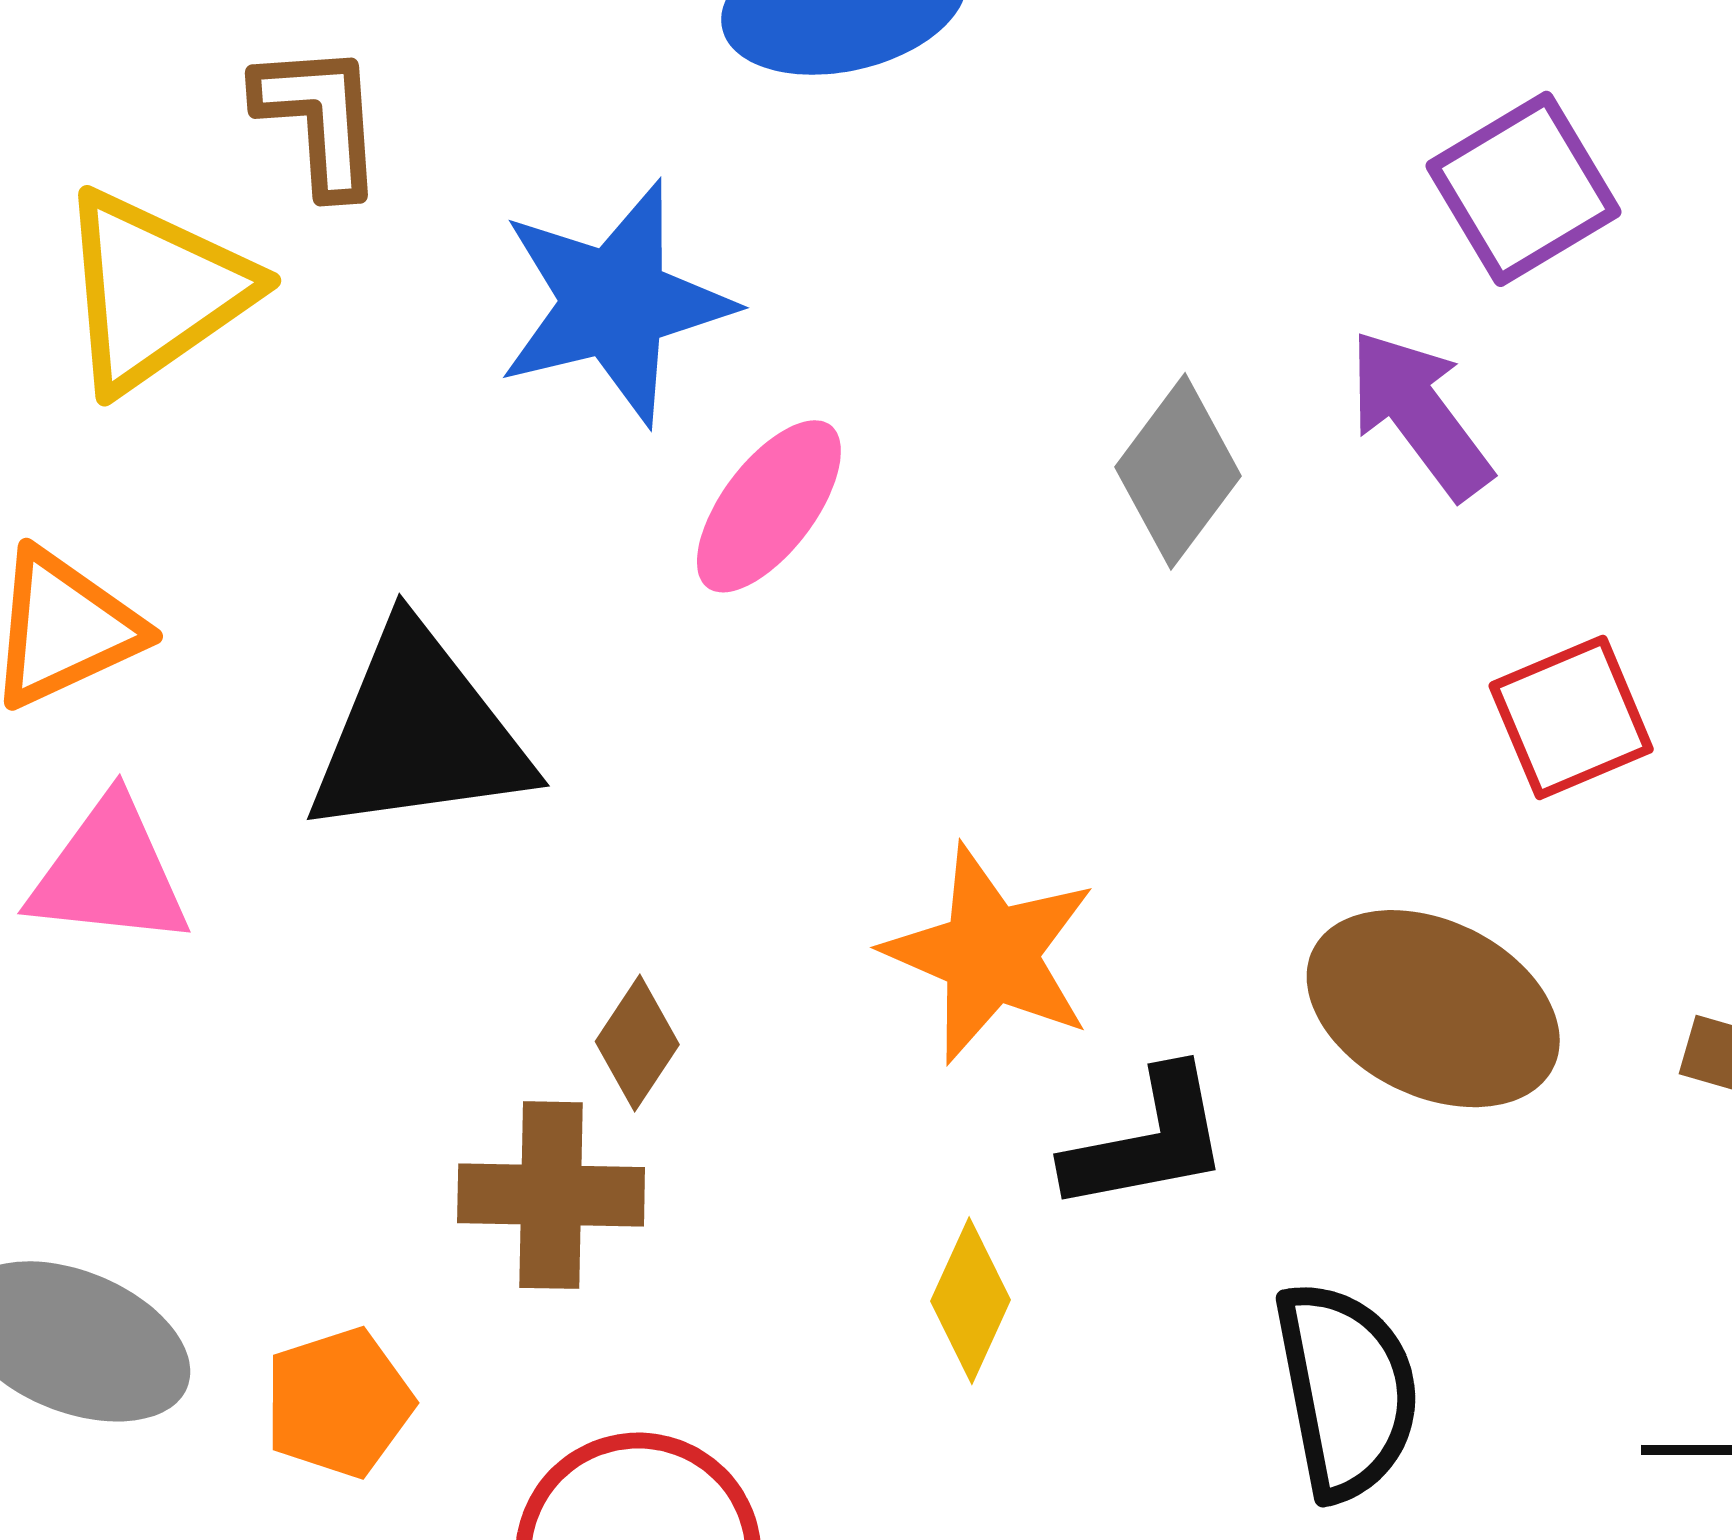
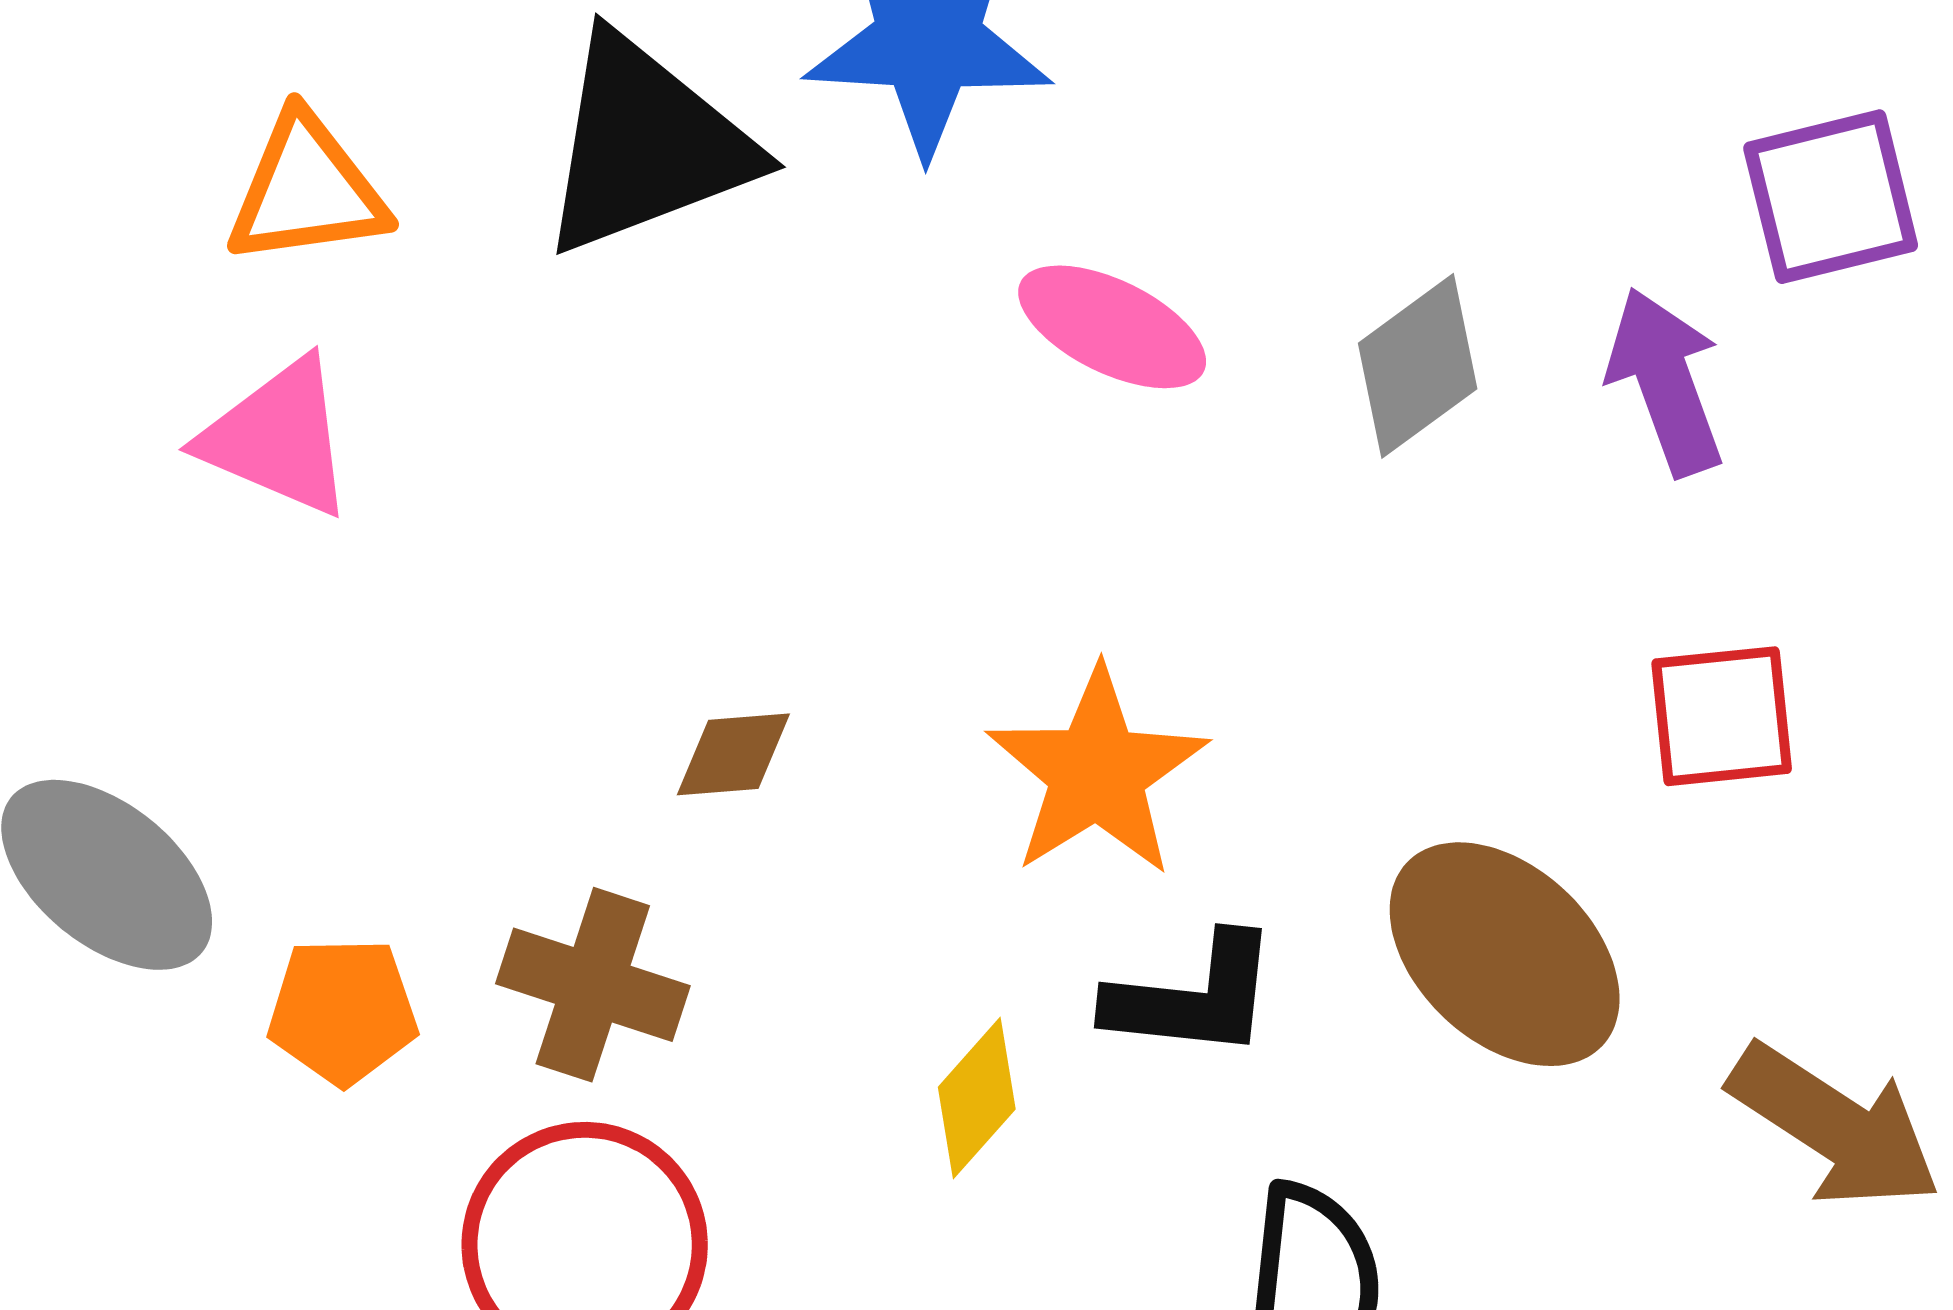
pink ellipse: (769, 506) -> (1112, 327), moved, turned 62
black triangle: (419, 733) -> (646, 145), moved, turned -30
brown diamond: (637, 1043) -> (733, 754), turned 35
brown cross: (551, 1195) -> (593, 985), moved

